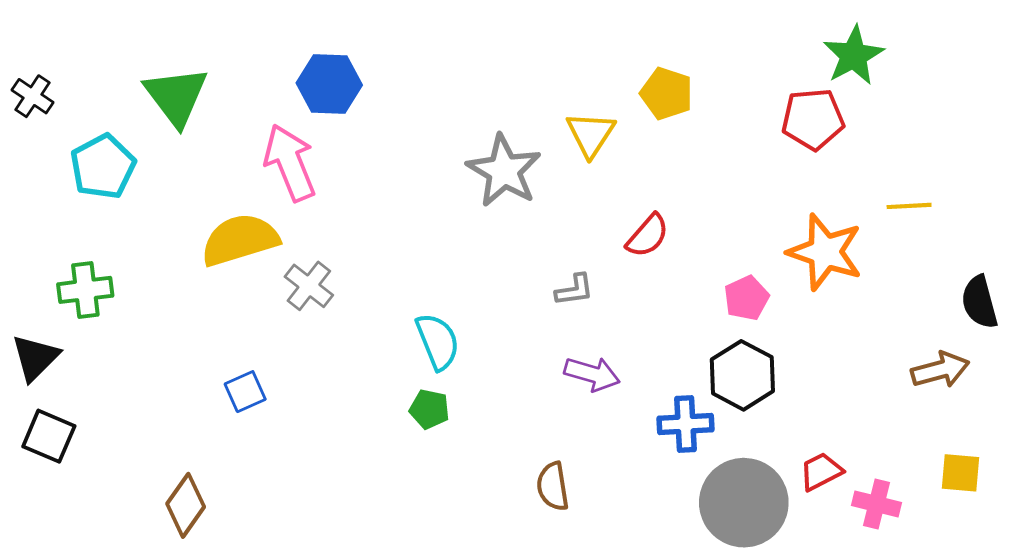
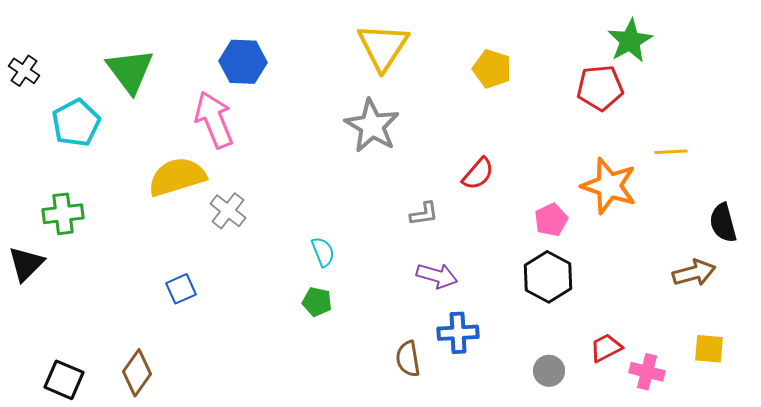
yellow triangle: (591, 134) -> (383, 47), moved, size x1.4
cyan semicircle: (438, 341) -> (323, 252), size x0.7
blue cross: (686, 424) -> (458, 333), moved
black square: (49, 436) -> (64, 380), moved
gray circle: (744, 503) -> (549, 371), size x0.5

